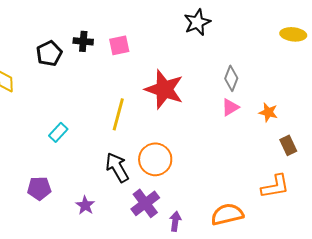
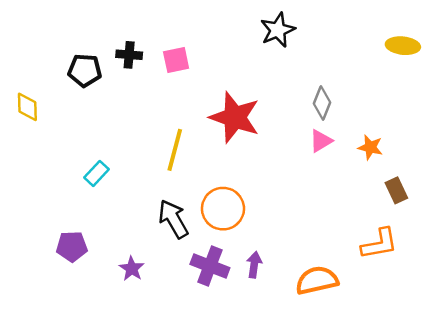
black pentagon: (49, 53) -> (85, 70), turned 30
purple cross: (145, 203) -> (210, 266), turned -32
purple arrow: (175, 221) -> (254, 265), moved

